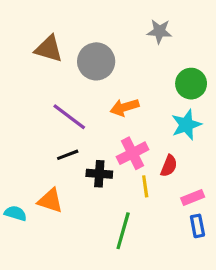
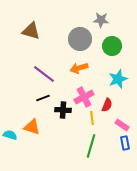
gray circle: (96, 61) -> (80, 39), moved
green circle: (191, 84) -> (112, 46), moved
pink rectangle: (193, 197) -> (122, 125), turned 56
green line: (123, 231) -> (91, 146), moved

